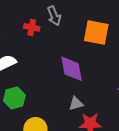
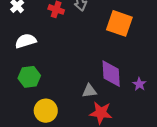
purple diamond: (72, 69) -> (111, 74), moved

